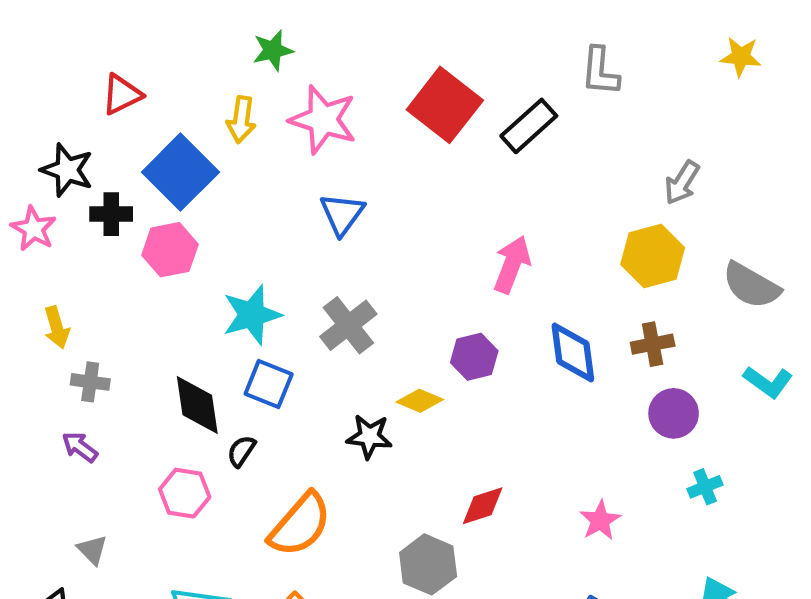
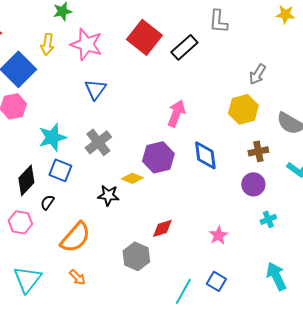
brown cross: (653, 344) -> (258, 151), moved
purple hexagon: (474, 357) -> (158, 157), size x1.4
black diamond: (197, 405) -> (26, 180), turned 52

